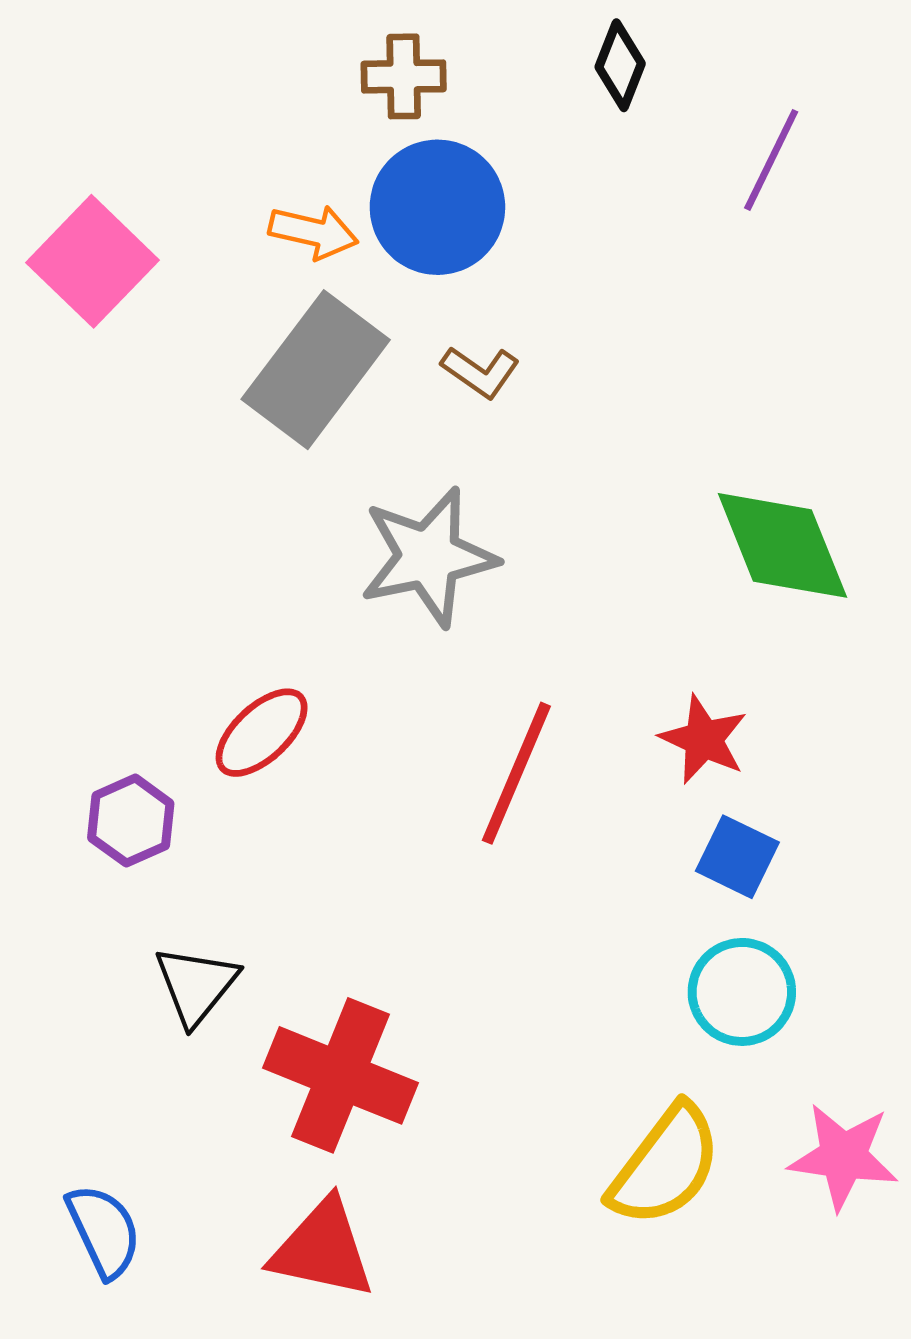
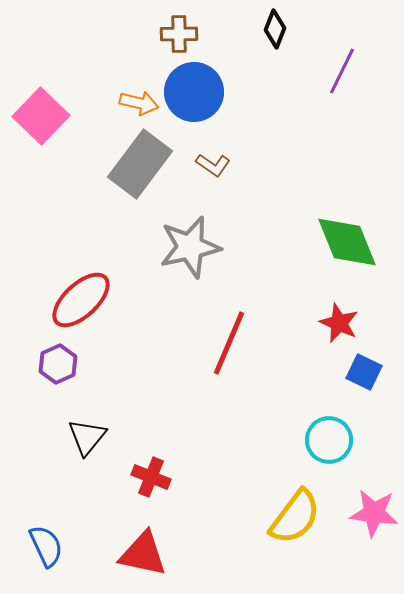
red ellipse: (262, 733) -> (81, 300), moved, size x1.4
red star: (704, 739) -> (339, 323), moved
blue square: (737, 857) -> (364, 372), moved
red cross: (341, 1075) -> (151, 477), size x0.6

